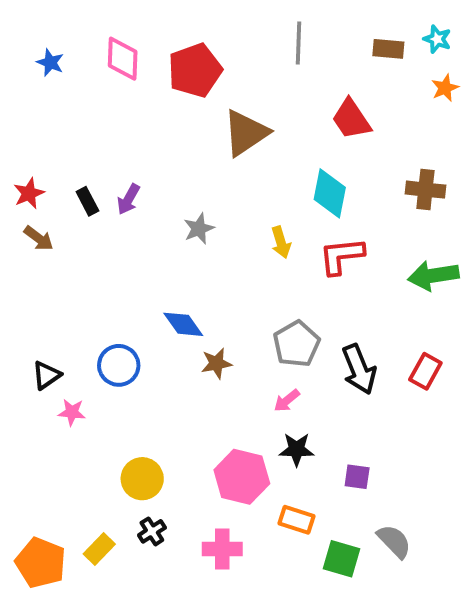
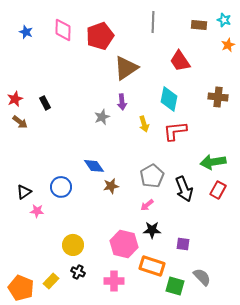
purple arrow: (128, 199) -> (122, 102), moved, turned -35
green arrow: (433, 275) -> (213, 162), moved
orange rectangle: (297, 520) -> (152, 266), size x1.4
black cross: (152, 531) -> (78, 272), turned -32

